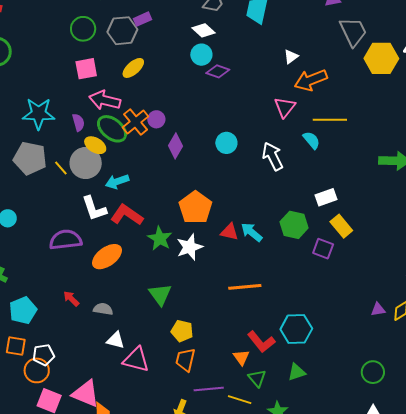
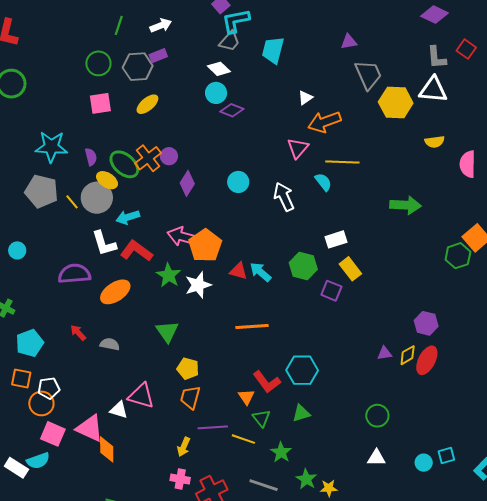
pink arrow: (105, 100) -> (183, 237), moved
white triangle: (116, 340) -> (119, 410), moved

